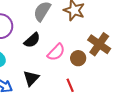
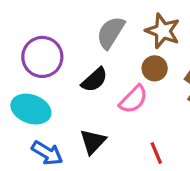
brown circle: (78, 58) -> (155, 68), moved

